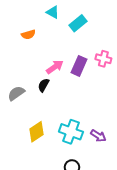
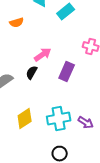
purple rectangle: (79, 66) -> (67, 72), moved
cyan cross: (71, 132) -> (59, 119), turned -30

